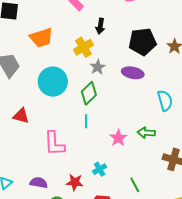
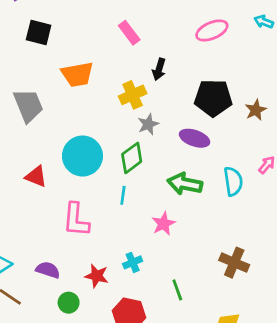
cyan circle: (53, 82) -> (82, 156), moved
green arrow: (146, 133) -> (185, 184), moved, size x1.4

